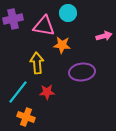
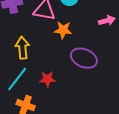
yellow arrow: (37, 63) -> (22, 48), moved
purple ellipse: (82, 72) -> (84, 58), turned 30

